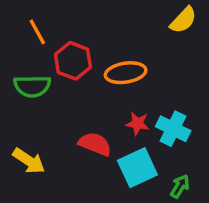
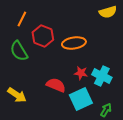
yellow semicircle: (183, 20) -> (108, 12), turned 30
orange line: (37, 32) -> (22, 19), turned 56
green semicircle: (32, 86) -> (19, 51), turned 60

